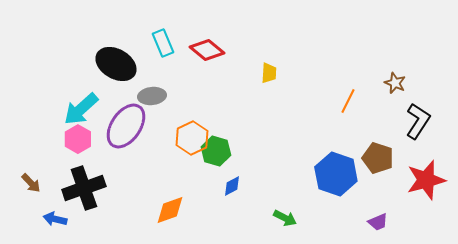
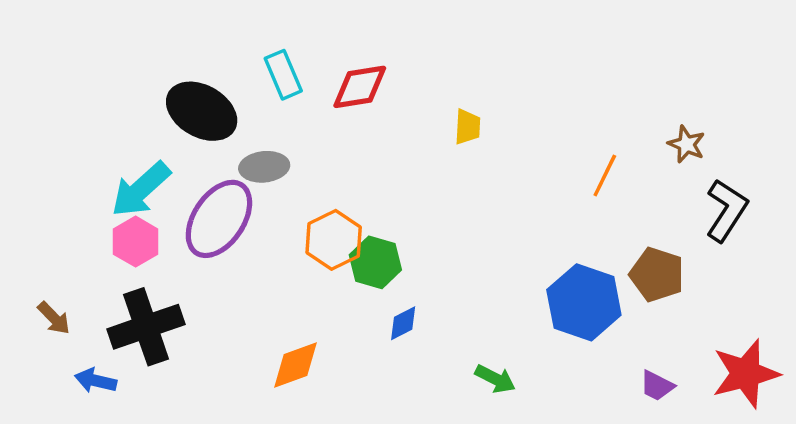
red diamond: (207, 50) -> (360, 87), turned -48
red star: (426, 180) -> (746, 374), moved
purple trapezoid: (378, 222) -> (657, 386), turned 50

